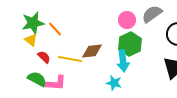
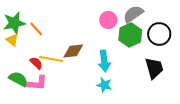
green hexagon: (130, 44) -> (130, 35), moved
red semicircle: (44, 57) -> (36, 63), moved
cyan star: (114, 83) -> (104, 85), moved

